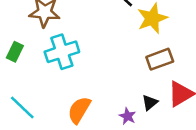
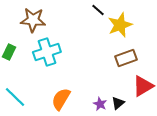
black triangle: (150, 103) -> (118, 103), moved

